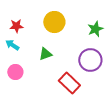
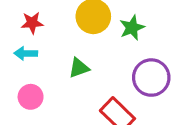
green star: (95, 29) -> (132, 28), moved
cyan arrow: (12, 45) -> (26, 53), turned -32

